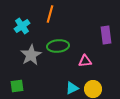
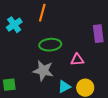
gray star: (31, 55) -> (43, 71), moved, turned -30

